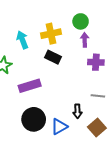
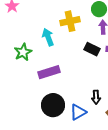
cyan arrow: (22, 40) -> (48, 37), moved
black rectangle: (53, 57) -> (92, 49), moved

